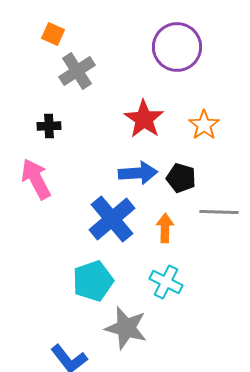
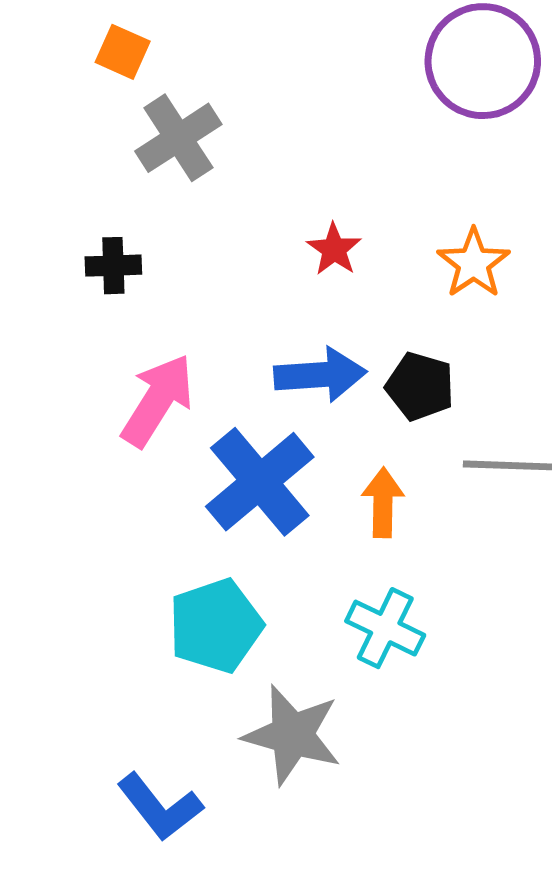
purple circle: (177, 47) -> (483, 61), moved
red star: (144, 119) -> (334, 249), size x0.6
pink arrow: (36, 179) -> (157, 400), moved, turned 60

